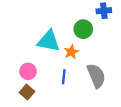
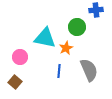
pink circle: (28, 71) -> (20, 57), moved
brown square: (27, 92) -> (15, 82), moved

